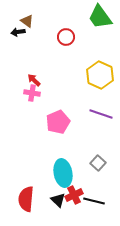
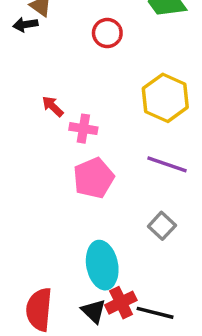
pink cross: (32, 93) -> (83, 129), moved
gray square: (98, 163) -> (162, 226), moved

